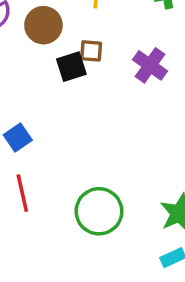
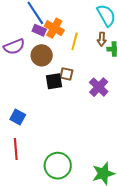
blue square: (18, 137) -> (18, 117), turned -35

